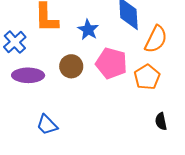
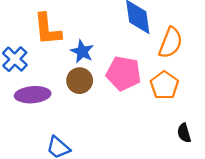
blue star: (88, 30) -> (82, 52), moved

